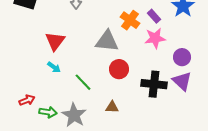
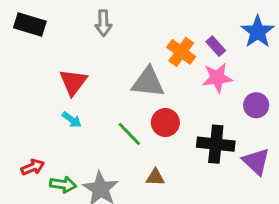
purple triangle: (182, 81) -> (256, 161), moved
green line: (83, 82) -> (129, 134), moved

